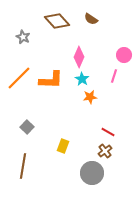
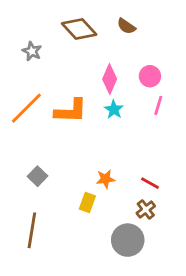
pink circle: (124, 55) -> (150, 76), moved
orange star: (90, 97) -> (105, 179), moved

